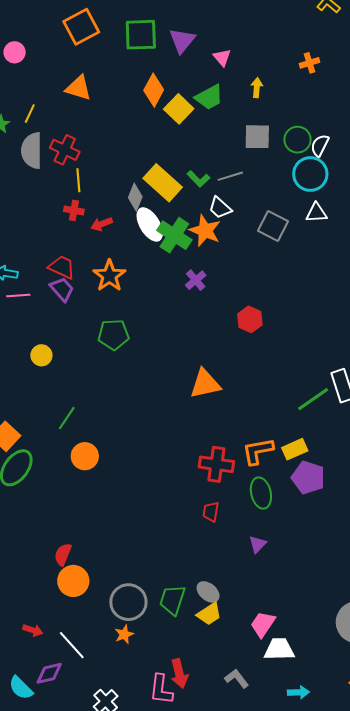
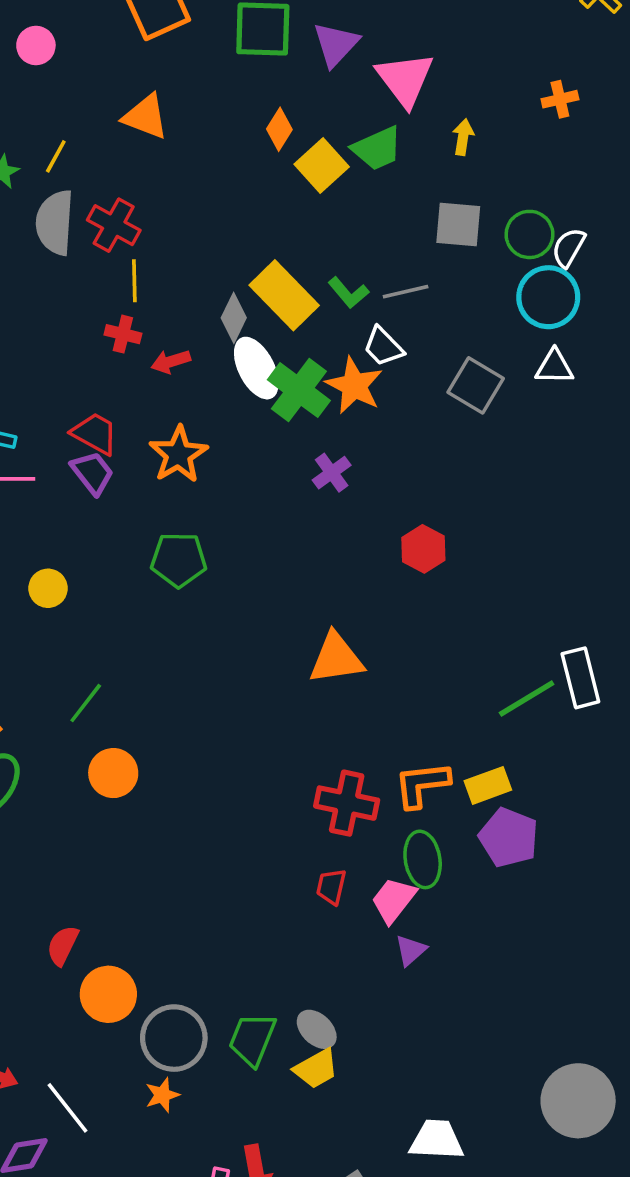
pink triangle: (222, 57) -> (405, 79), size x1.8
orange diamond: (154, 90) -> (279, 129), size x0.7
orange circle: (73, 581) -> (108, 994), moved
pink trapezoid: (263, 624) -> (393, 900), moved

